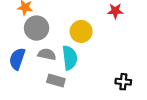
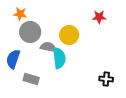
gray semicircle: (47, 54) -> (48, 47), moved
gray rectangle: (56, 81) -> (31, 79), moved

